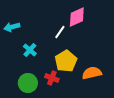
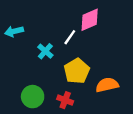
cyan cross: (30, 50) -> (45, 51), moved
red cross: (52, 78) -> (65, 100), moved

